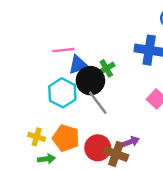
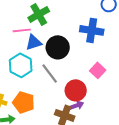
green cross: (106, 68) -> (39, 14), moved, size x1.5
black circle: (90, 81) -> (58, 47), moved
red circle: (98, 148) -> (76, 90), moved

